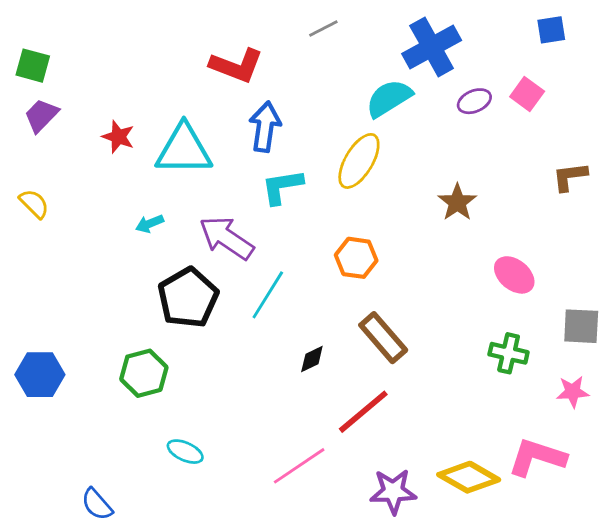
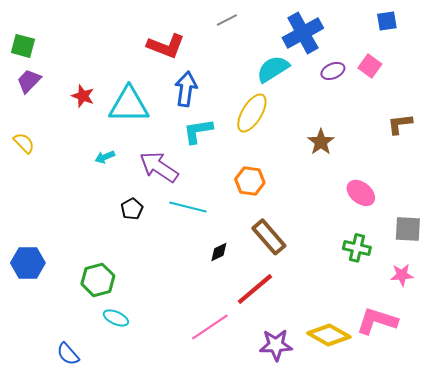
cyan line: (268, 295) -> (188, 207), turned 72
black pentagon: (188, 298) -> (132, 209), size x0.5
green hexagon: (144, 373) -> (98, 280), moved
cyan ellipse: (185, 452) -> (116, 318), moved

